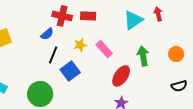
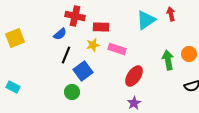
red rectangle: (88, 16) -> (101, 27), moved
pink rectangle: (104, 49) -> (117, 49), turned -30
green arrow: (143, 56) -> (168, 60), moved
green circle: (40, 94) -> (72, 92), moved, size x0.6

